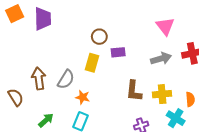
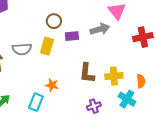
gray arrow: (161, 59) -> (100, 29), moved
gray semicircle: (66, 79) -> (22, 49), moved, turned 54
orange star: (83, 97) -> (52, 85), moved

